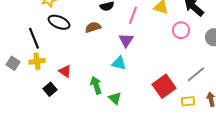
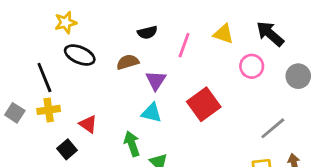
purple triangle: (126, 40) -> (156, 80), moved
cyan triangle: (119, 63) -> (152, 113), moved
red square: (164, 86) -> (204, 104), moved

